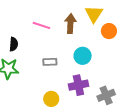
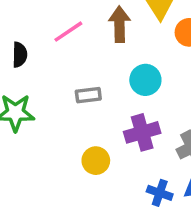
pink line: (41, 25) -> (68, 32), turned -48
black semicircle: (14, 44) -> (20, 55), moved

